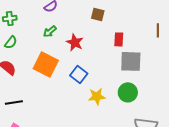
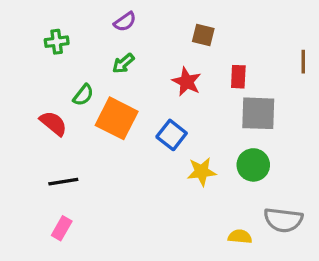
green semicircle: (11, 42) -> (83, 95), moved
red star: (75, 42) -> (187, 82), moved

